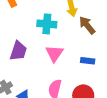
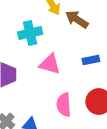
pink triangle: (54, 53) -> (50, 64), turned -30

